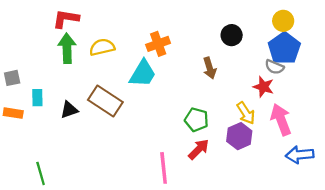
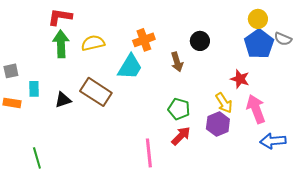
black circle: (232, 35) -> (200, 41), moved
gray semicircle: (274, 67) -> (283, 39), moved
brown arrow: (210, 68) -> (177, 62), moved

